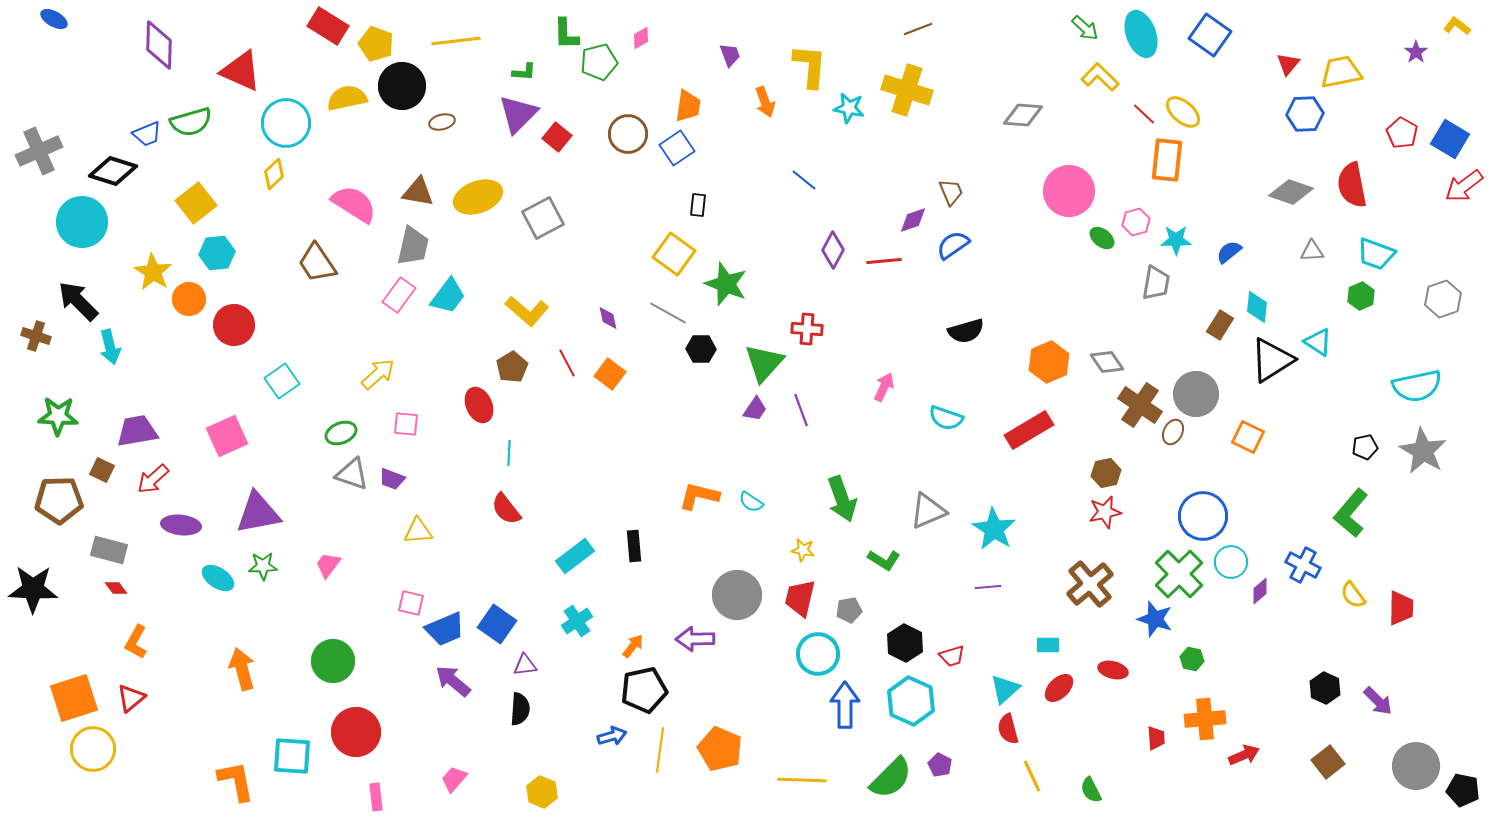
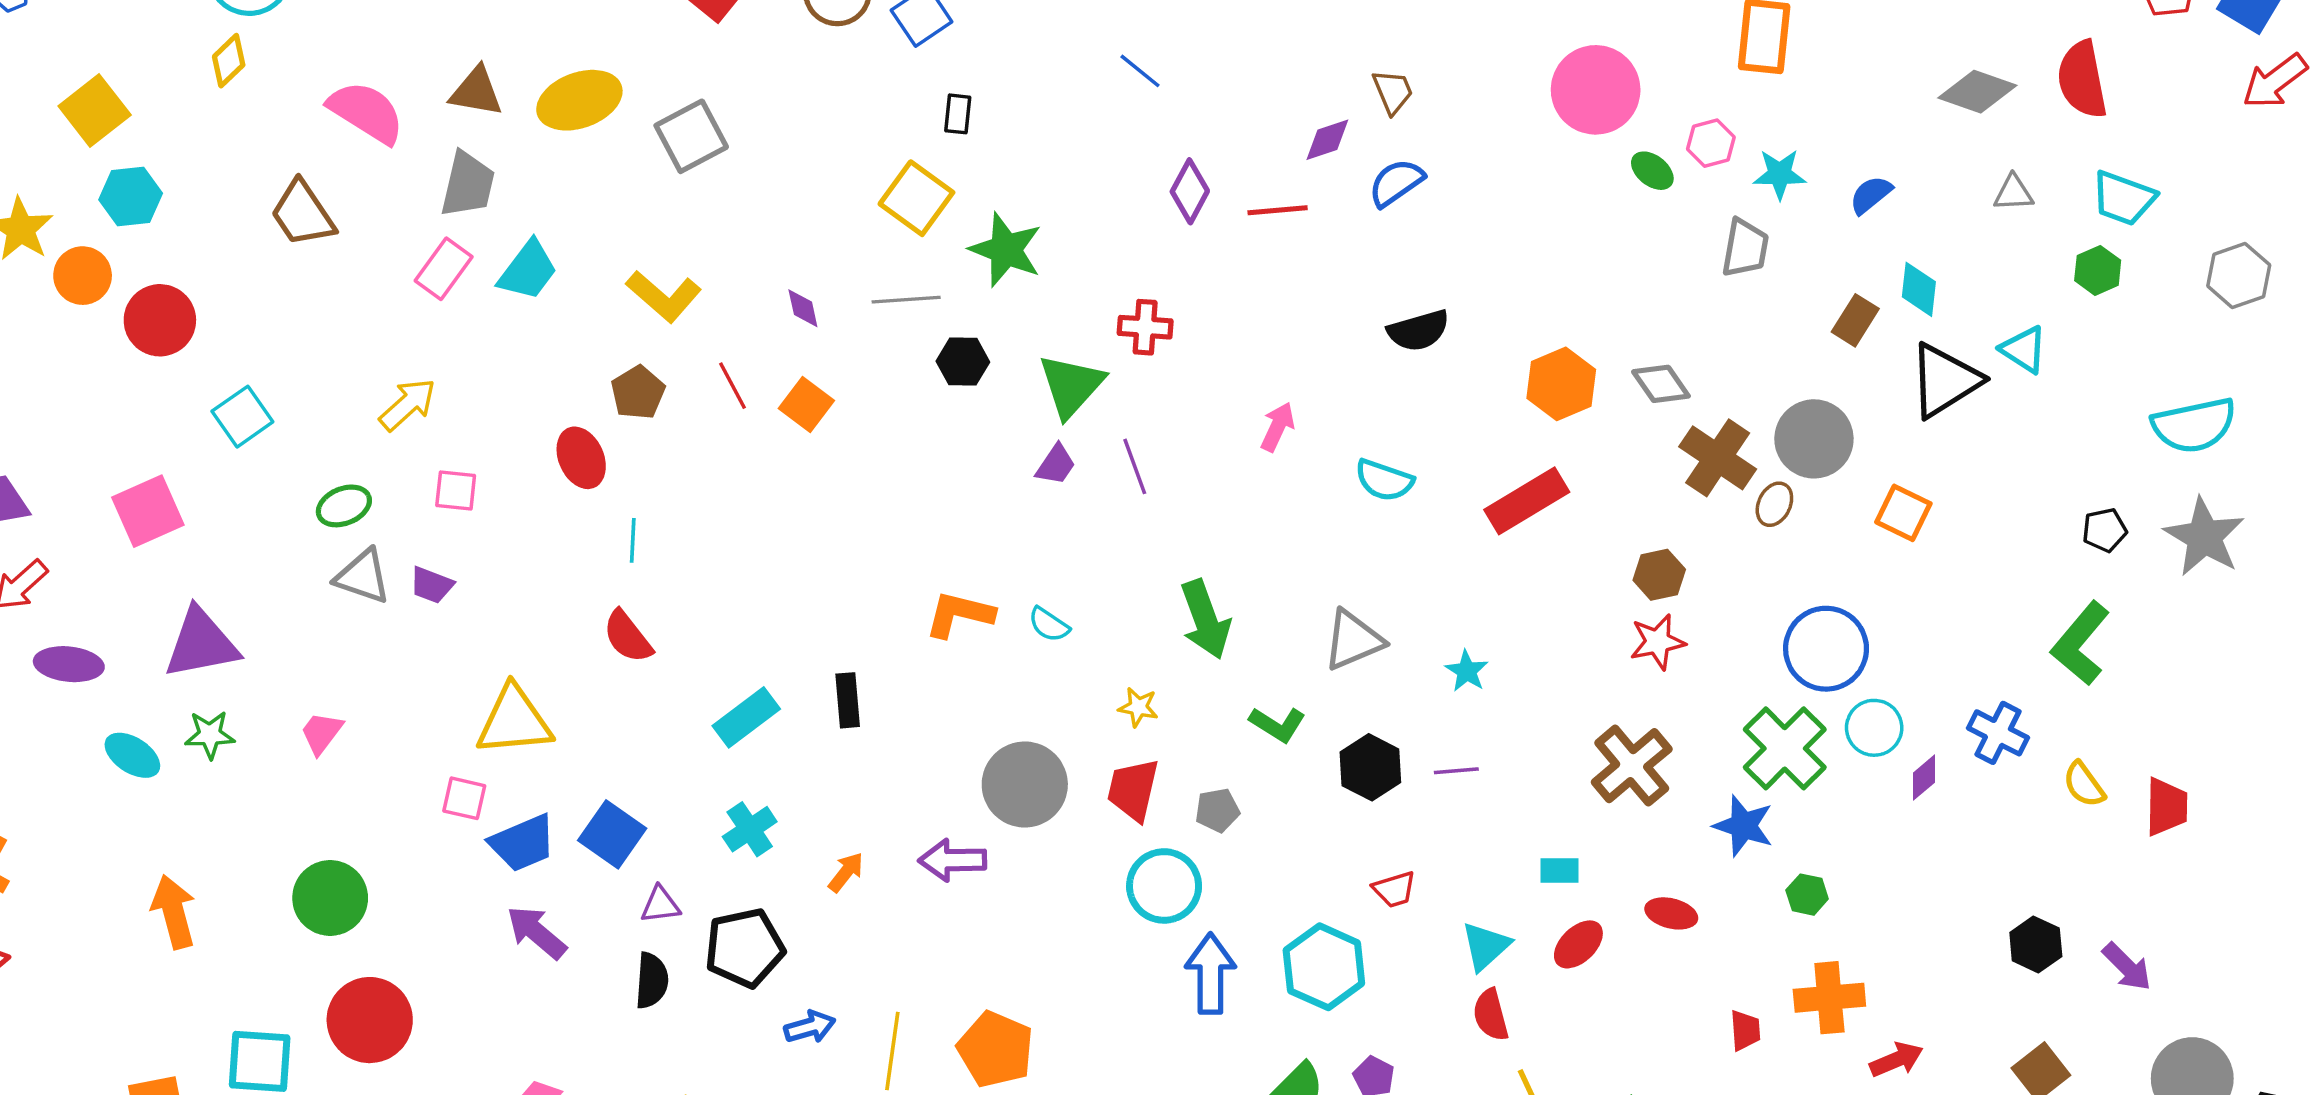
gray line: (668, 313) -> (906, 300), turned -33
cyan star: (994, 529) -> (1467, 671), size x0.6
yellow triangle: (418, 531) -> (514, 721), moved, size x1.6
black hexagon: (905, 643) -> (1370, 767), moved
black pentagon: (644, 690) -> (745, 948), moved

